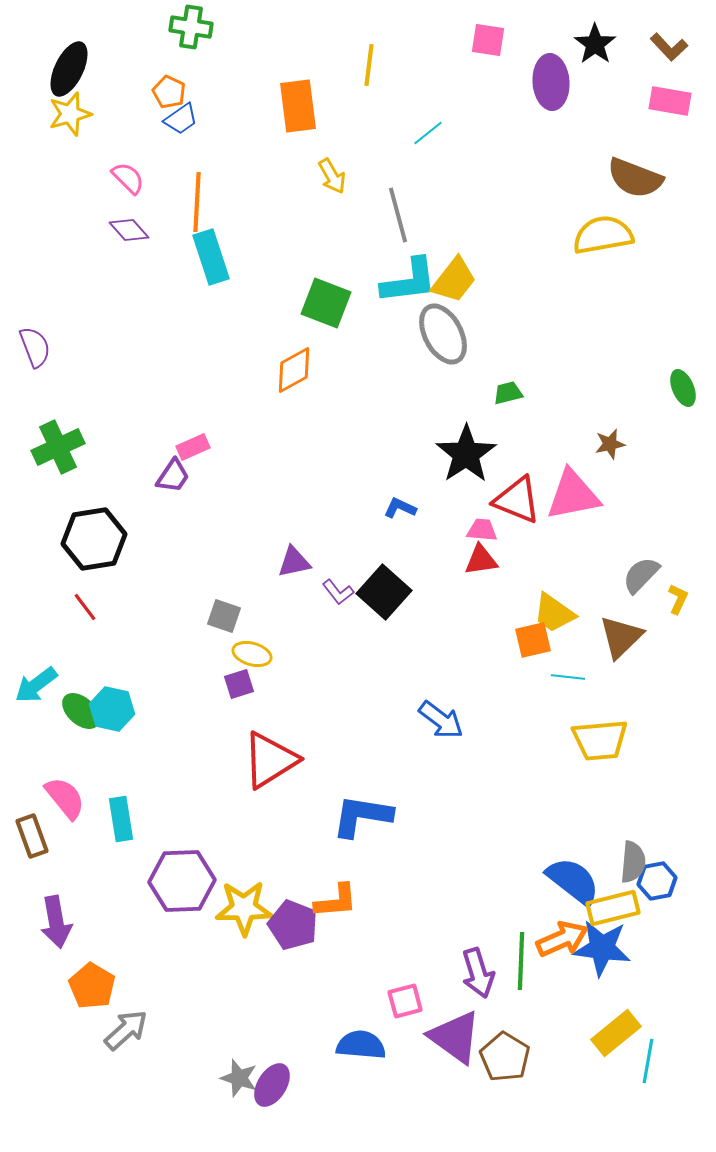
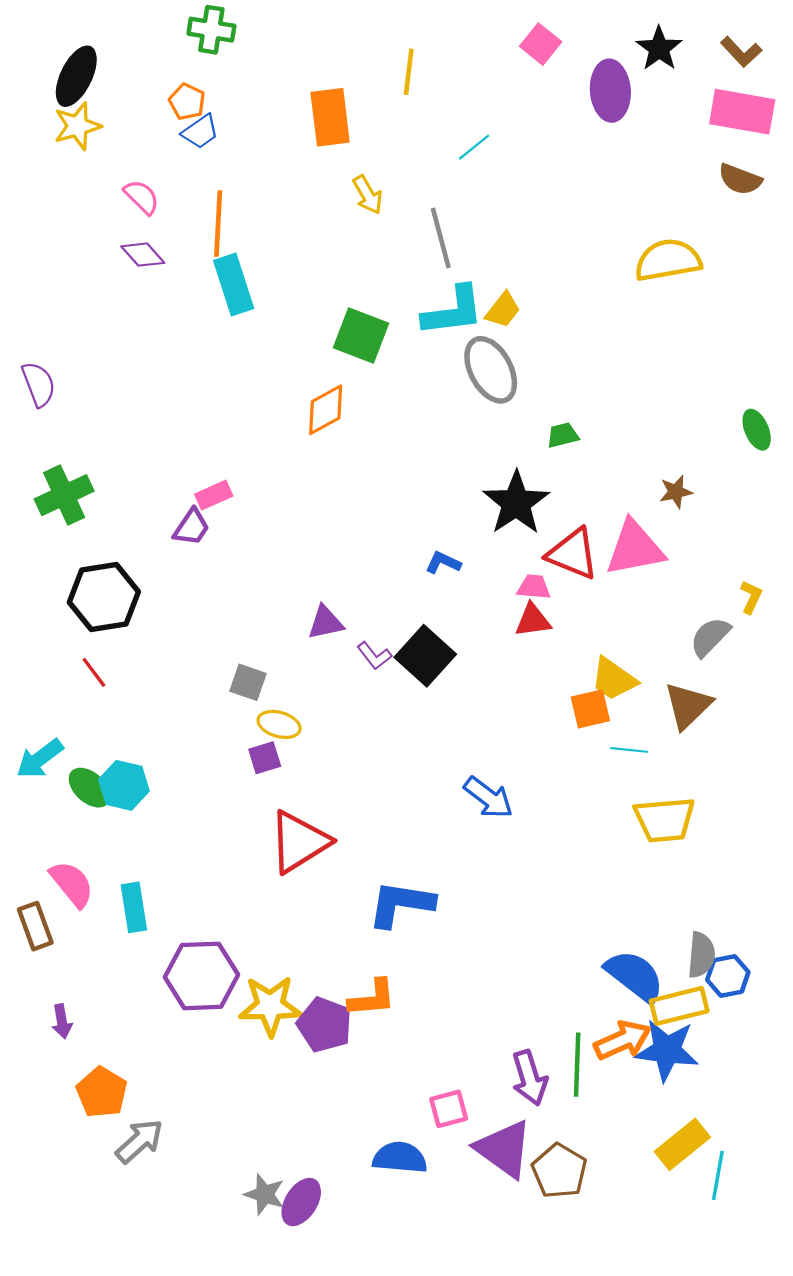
pink square: (488, 40) -> (541, 44), turned 30
pink rectangle: (670, 101) -> (742, 112), size x1.4
brown semicircle: (635, 178) -> (740, 179), moved, size x0.7
yellow trapezoid: (454, 280) -> (503, 310), size x0.7
yellow L-shape: (678, 599) -> (751, 597), moved
purple arrow: (56, 922) -> (62, 1021), size x0.6

